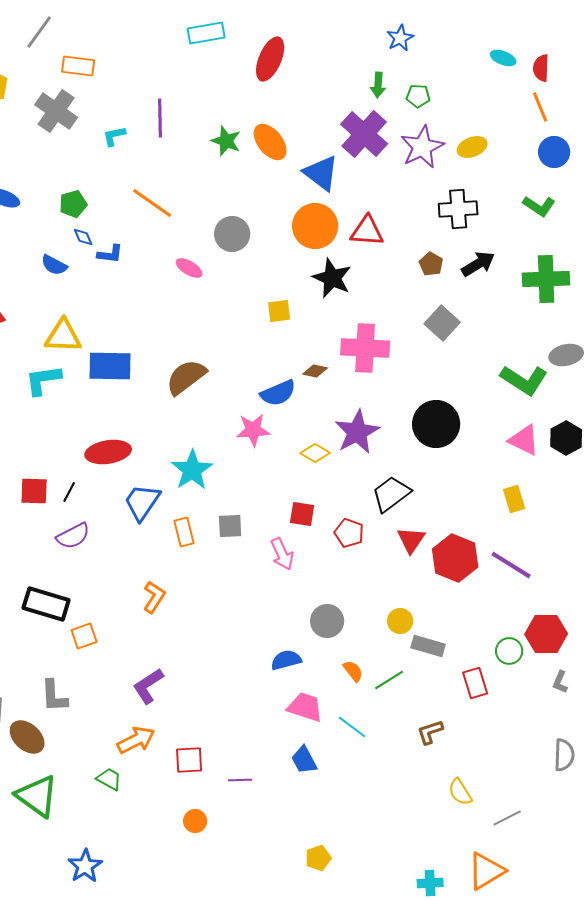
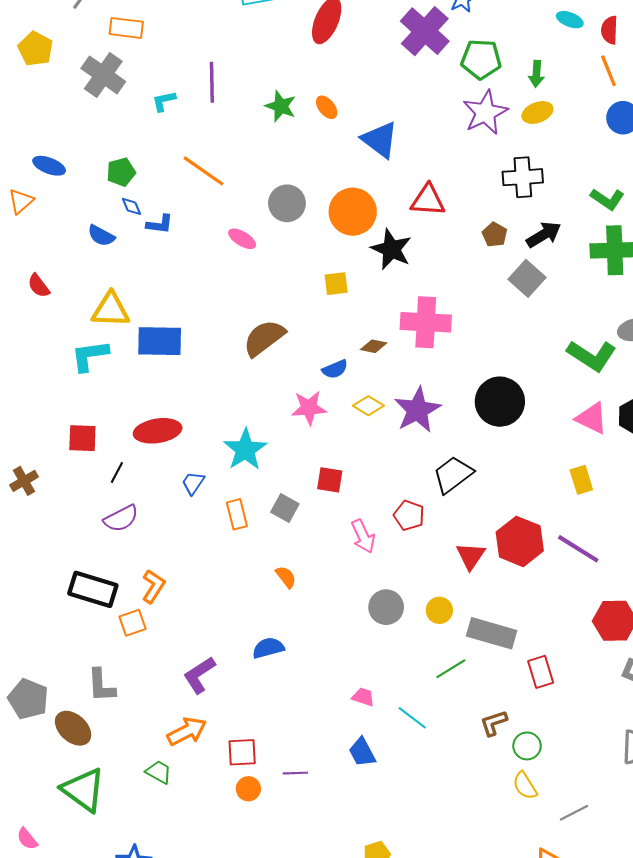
green arrow: (378, 85) -> (536, 74), moved
green pentagon: (418, 96) -> (481, 59), size x1.6
purple cross: (364, 134) -> (425, 31), moved
orange ellipse: (270, 142) -> (327, 107), size x0.6
green L-shape: (539, 206) -> (607, 199), moved
orange circle: (315, 226) -> (353, 212), moved
gray square: (442, 323) -> (527, 278), moved
brown semicircle: (186, 377) -> (264, 338), moved
blue semicircle: (278, 393) -> (335, 369), size x0.7
yellow diamond: (315, 453) -> (368, 406), moved
red square: (34, 491) -> (82, 438), moved
blue trapezoid: (142, 502) -> (193, 483), size x0.6
red square: (302, 514) -> (330, 480), moved
gray square: (230, 526) -> (285, 508), turned 32
red triangle: (411, 540) -> (471, 556), moved
pink arrow: (282, 554) -> (363, 536), moved
orange L-shape: (154, 597) -> (153, 586), moved
yellow circle: (400, 621) -> (439, 610), moved
gray rectangle: (428, 646) -> (492, 633), size x1.4
green circle: (509, 651) -> (527, 746), moved
blue semicircle: (286, 660) -> (268, 648), moved
orange semicircle: (353, 671) -> (286, 577), moved
pink trapezoid: (305, 707) -> (363, 697), size x0.6
orange circle: (195, 821) -> (248, 789), moved

